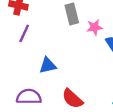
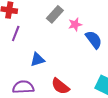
gray rectangle: (72, 14) -> (55, 14), turned 60

